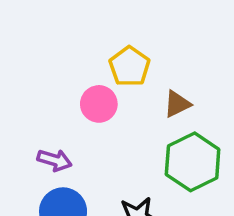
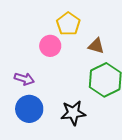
brown triangle: (177, 104) -> (96, 46), turned 42

